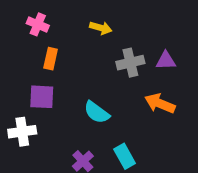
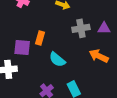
orange rectangle: (51, 59) -> (40, 38), moved

